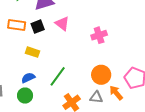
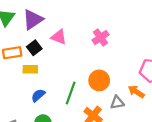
yellow rectangle: (32, 52) -> (30, 69), moved
orange circle: (101, 75) -> (99, 80), moved
blue semicircle: (28, 78) -> (38, 95), moved

